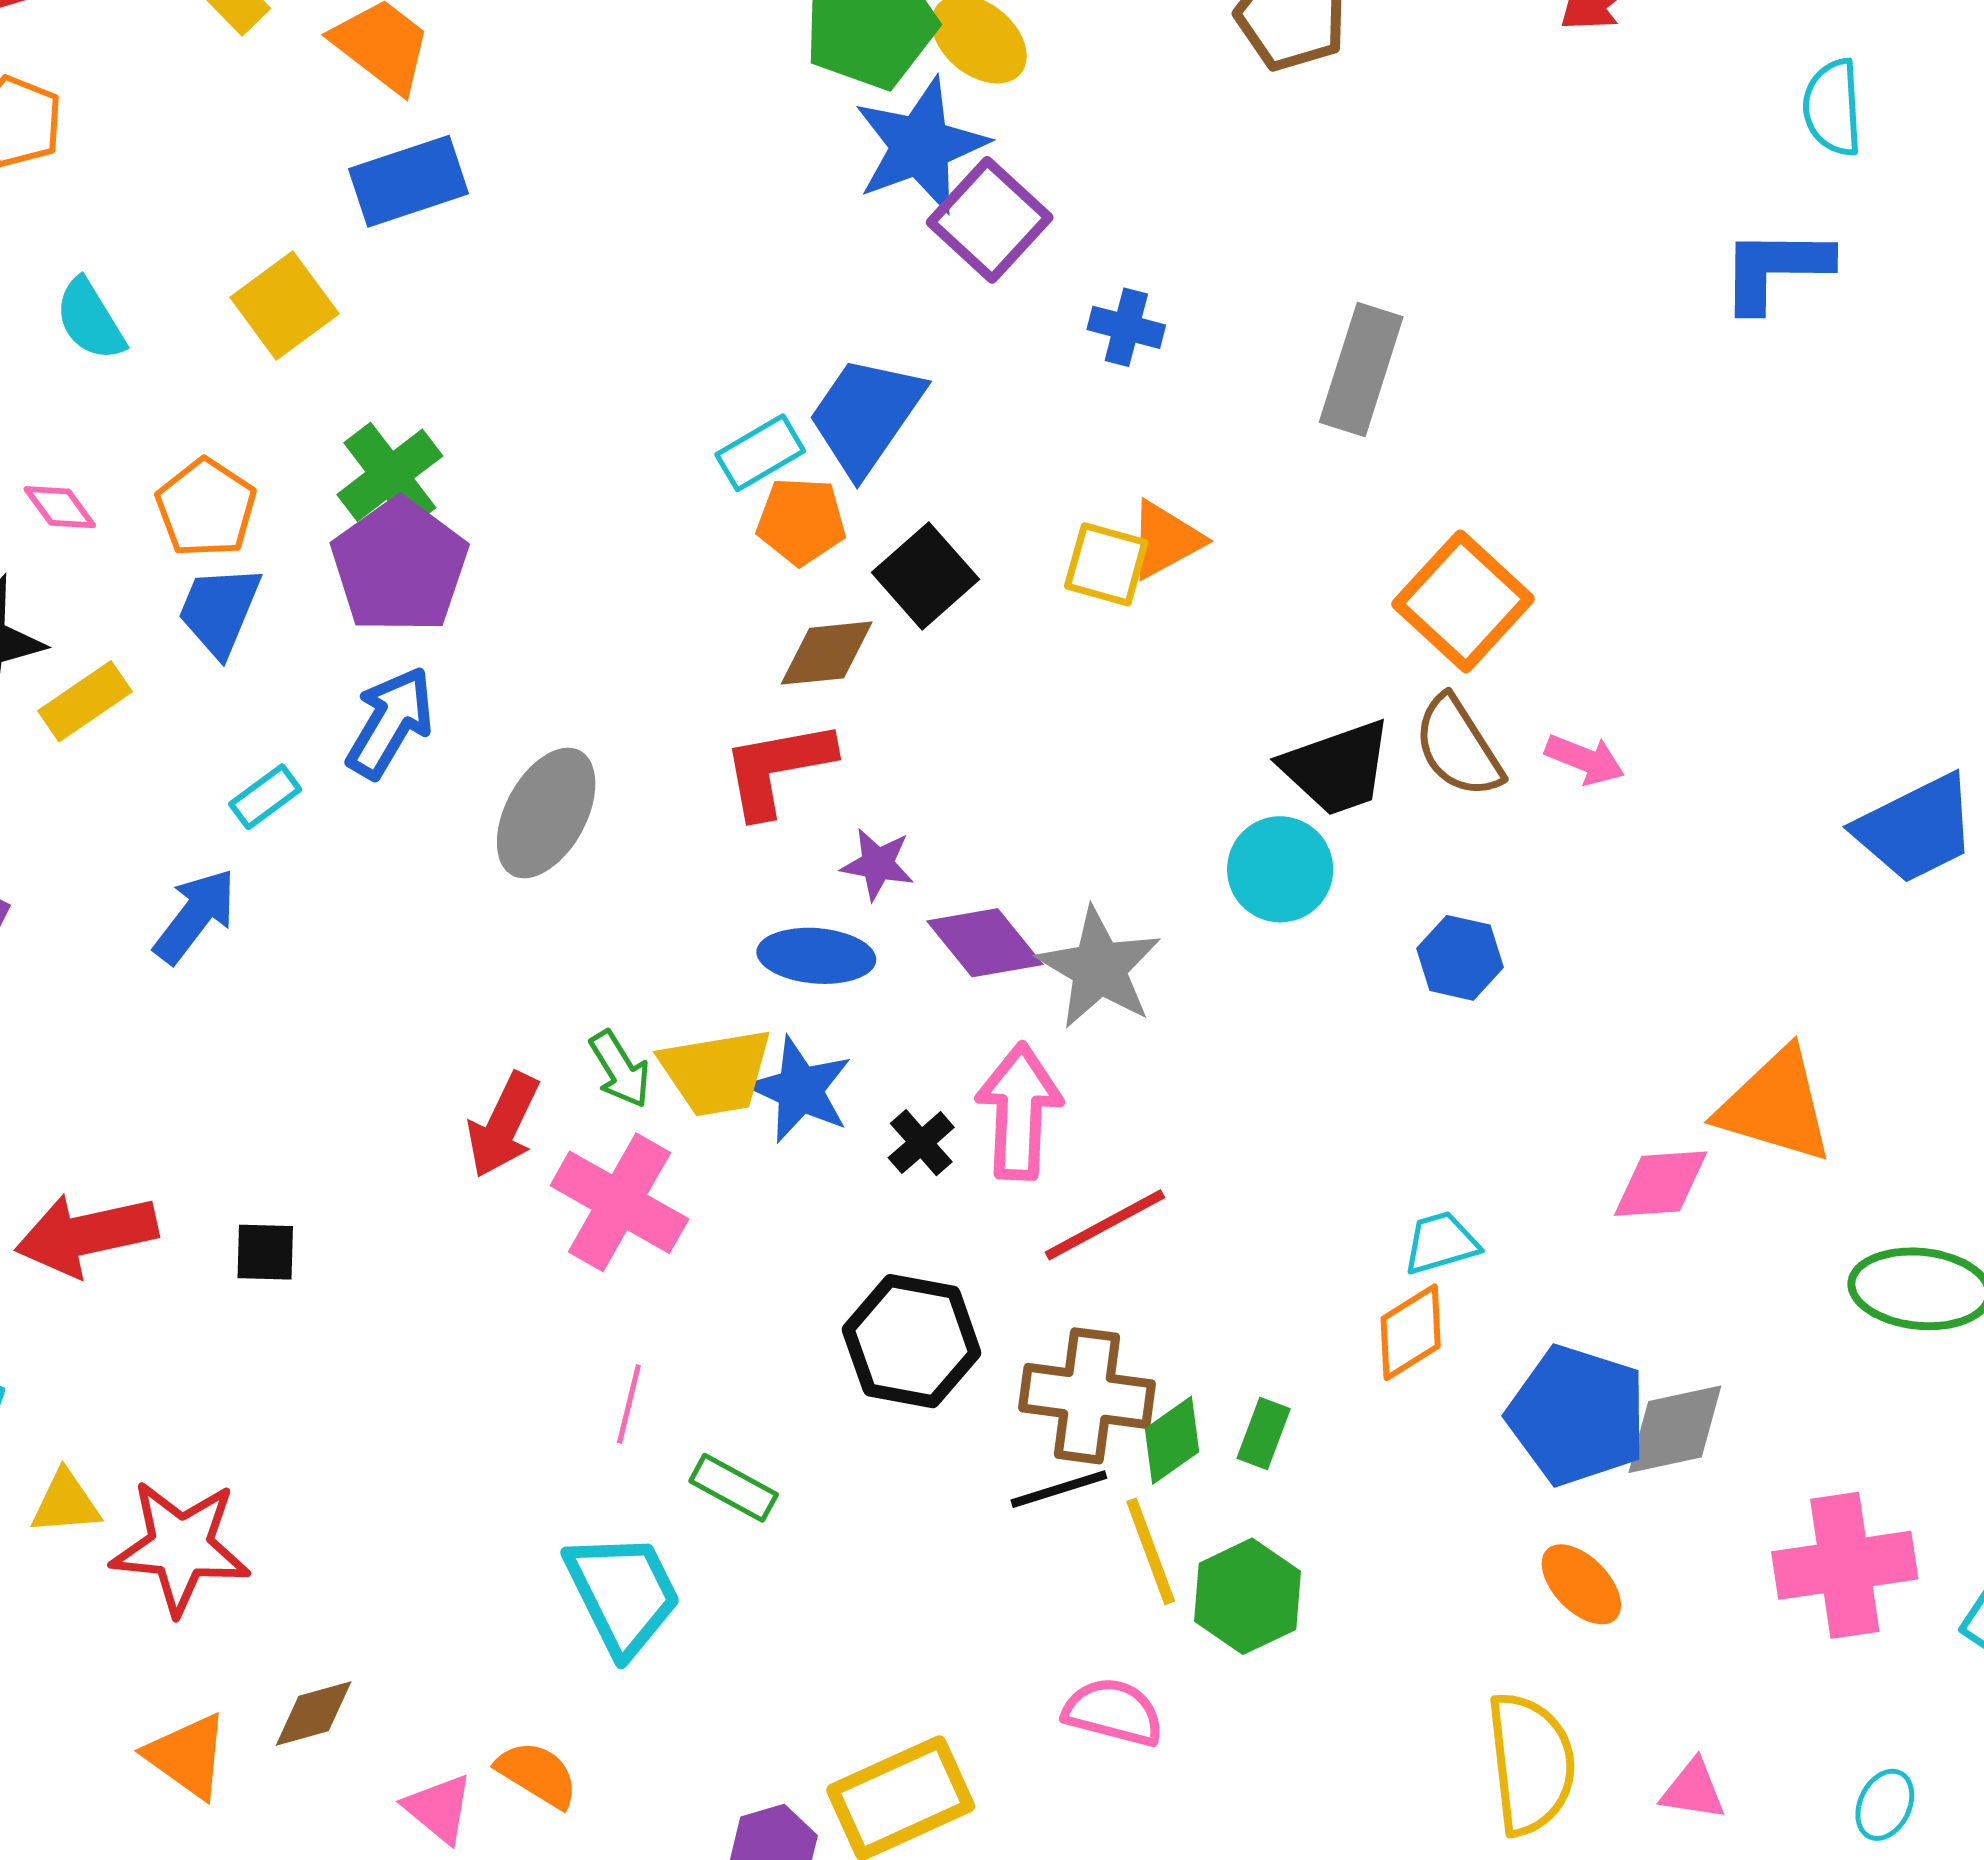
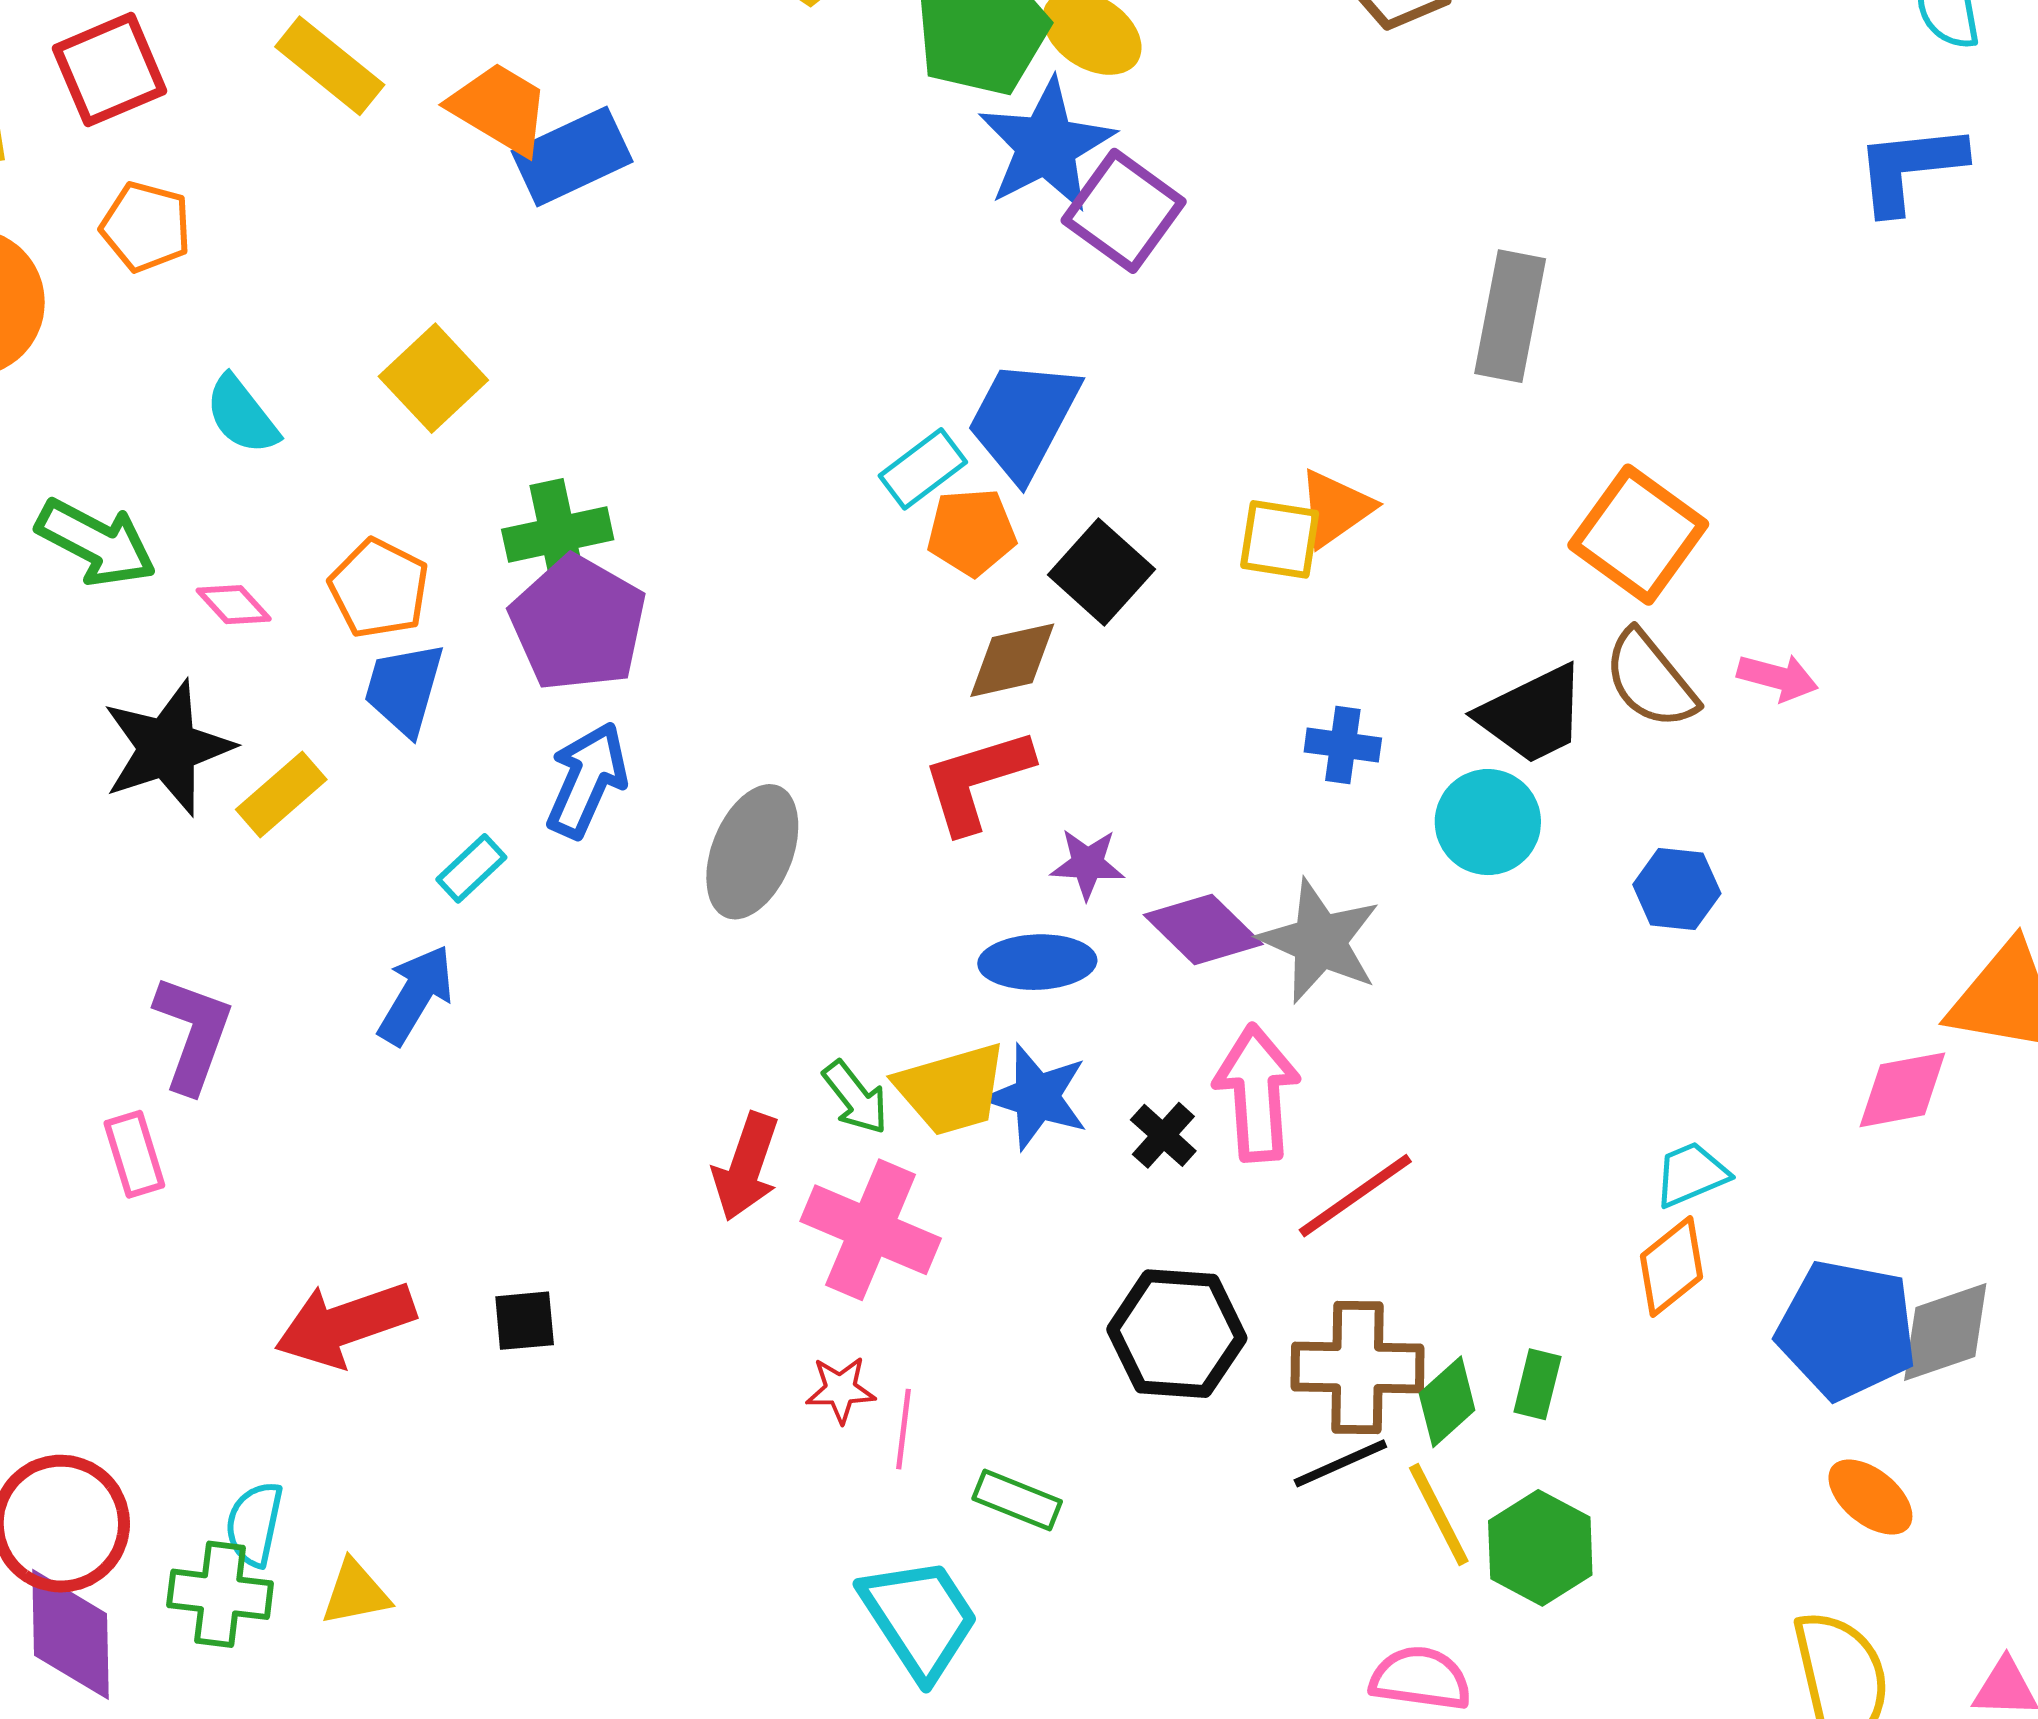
blue rectangle: (409, 181) -> (572, 156), moved
blue cross: (1126, 327) -> (1343, 745), moved
green cross: (390, 475) -> (558, 535), turned 32
red star: (181, 1547) -> (840, 1390), moved, size x0.5

